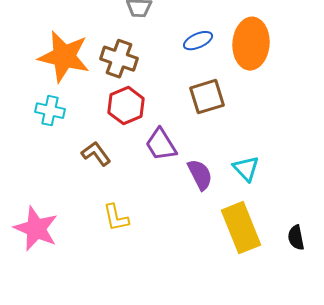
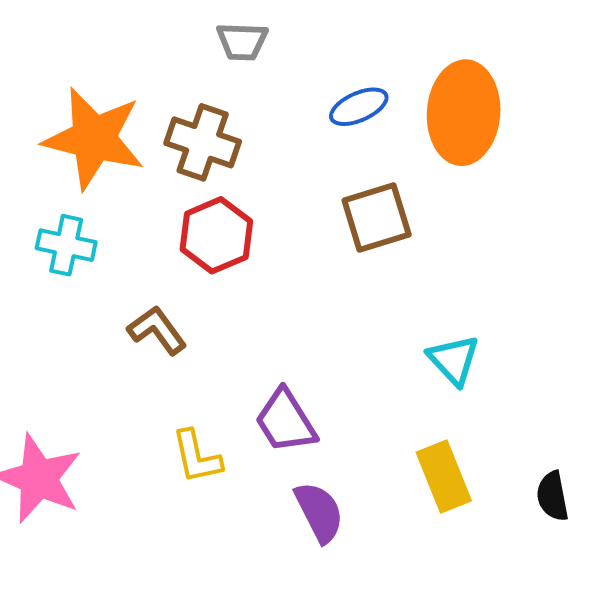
purple trapezoid: (161, 145) -> (286, 421), moved
purple semicircle: (200, 175) -> (319, 512), moved
yellow rectangle: (241, 228) -> (444, 476), size x0.7

